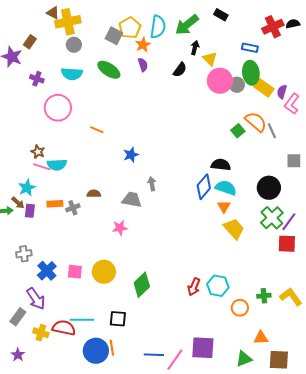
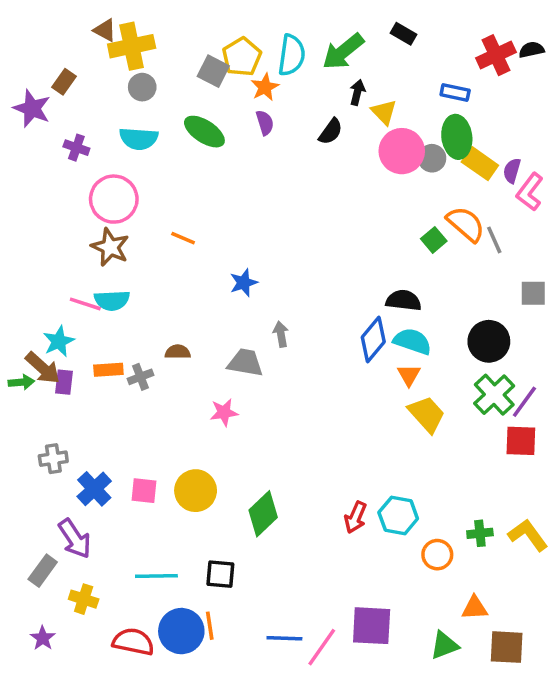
brown star: (38, 152) -> (110, 247), moved, size x1.5
brown arrow: (18, 203) -> (43, 368), size x1.5
red semicircle: (64, 328) -> (133, 642), moved

